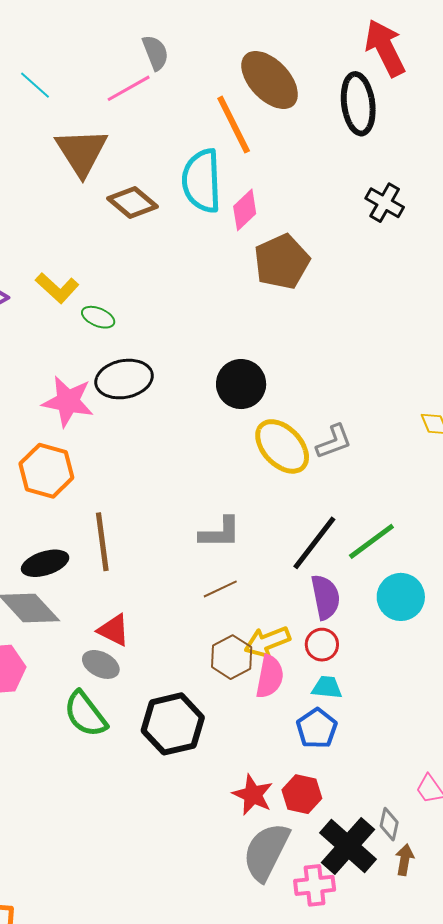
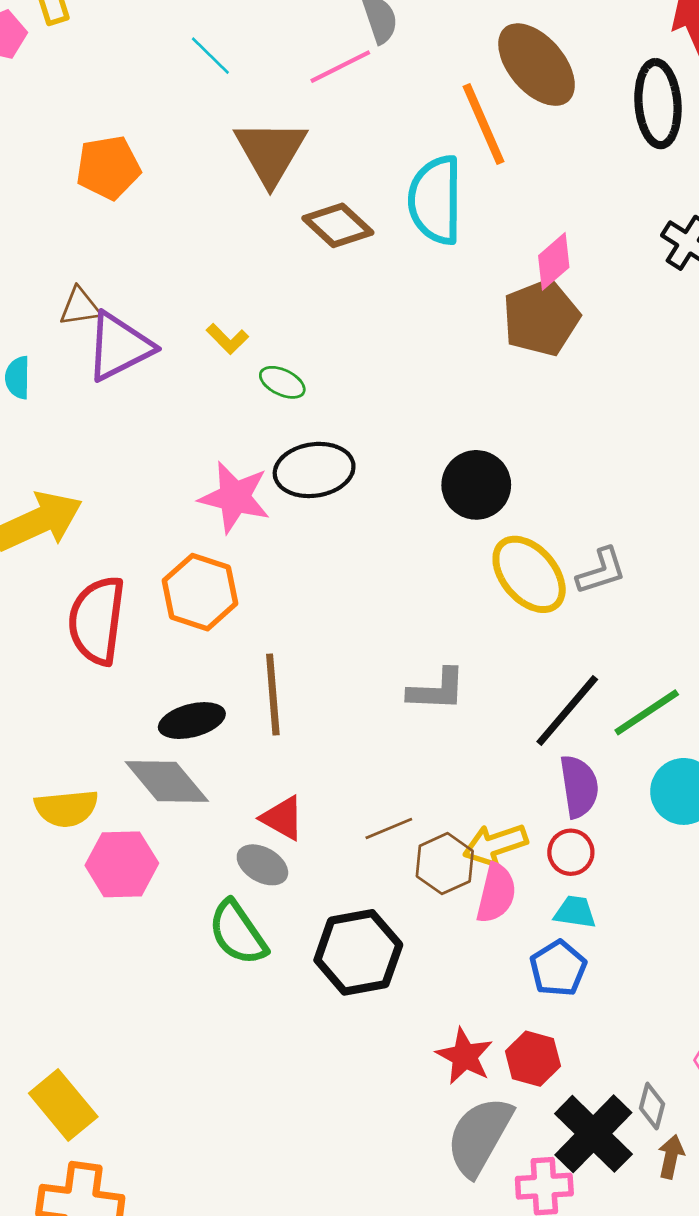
pink diamond: (245, 210) -> (554, 261), moved
yellow L-shape: (57, 288) -> (227, 339), size x0.7
brown line: (220, 589) -> (389, 828), moved

